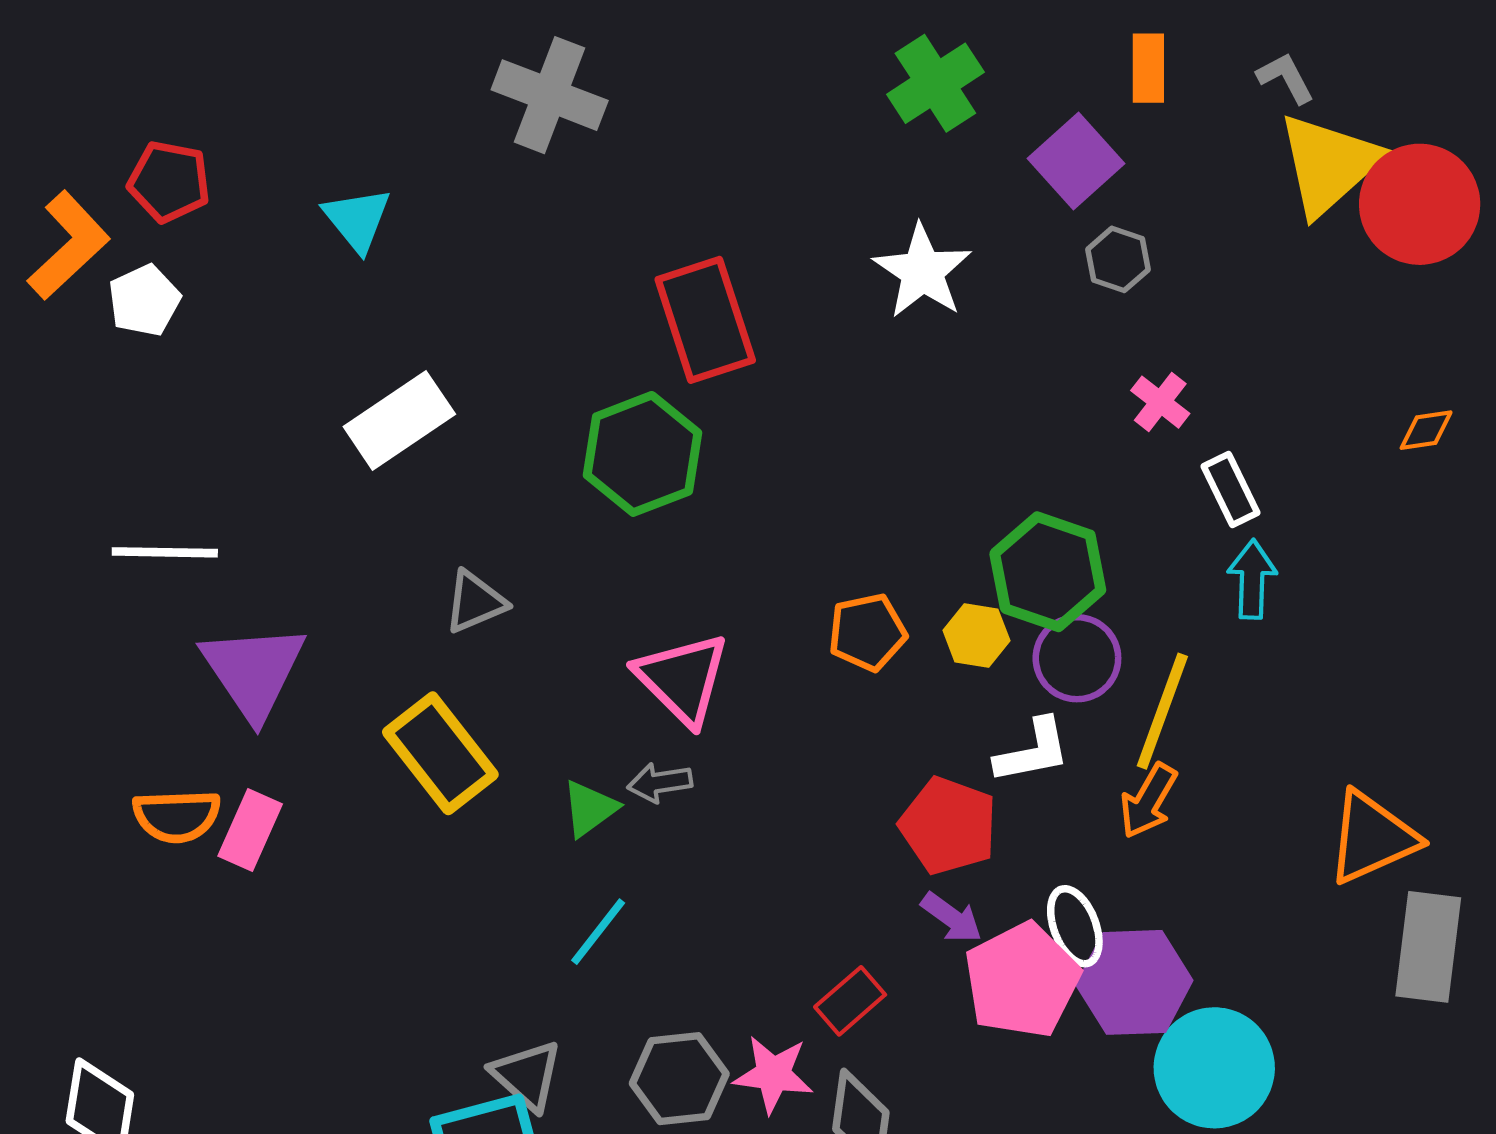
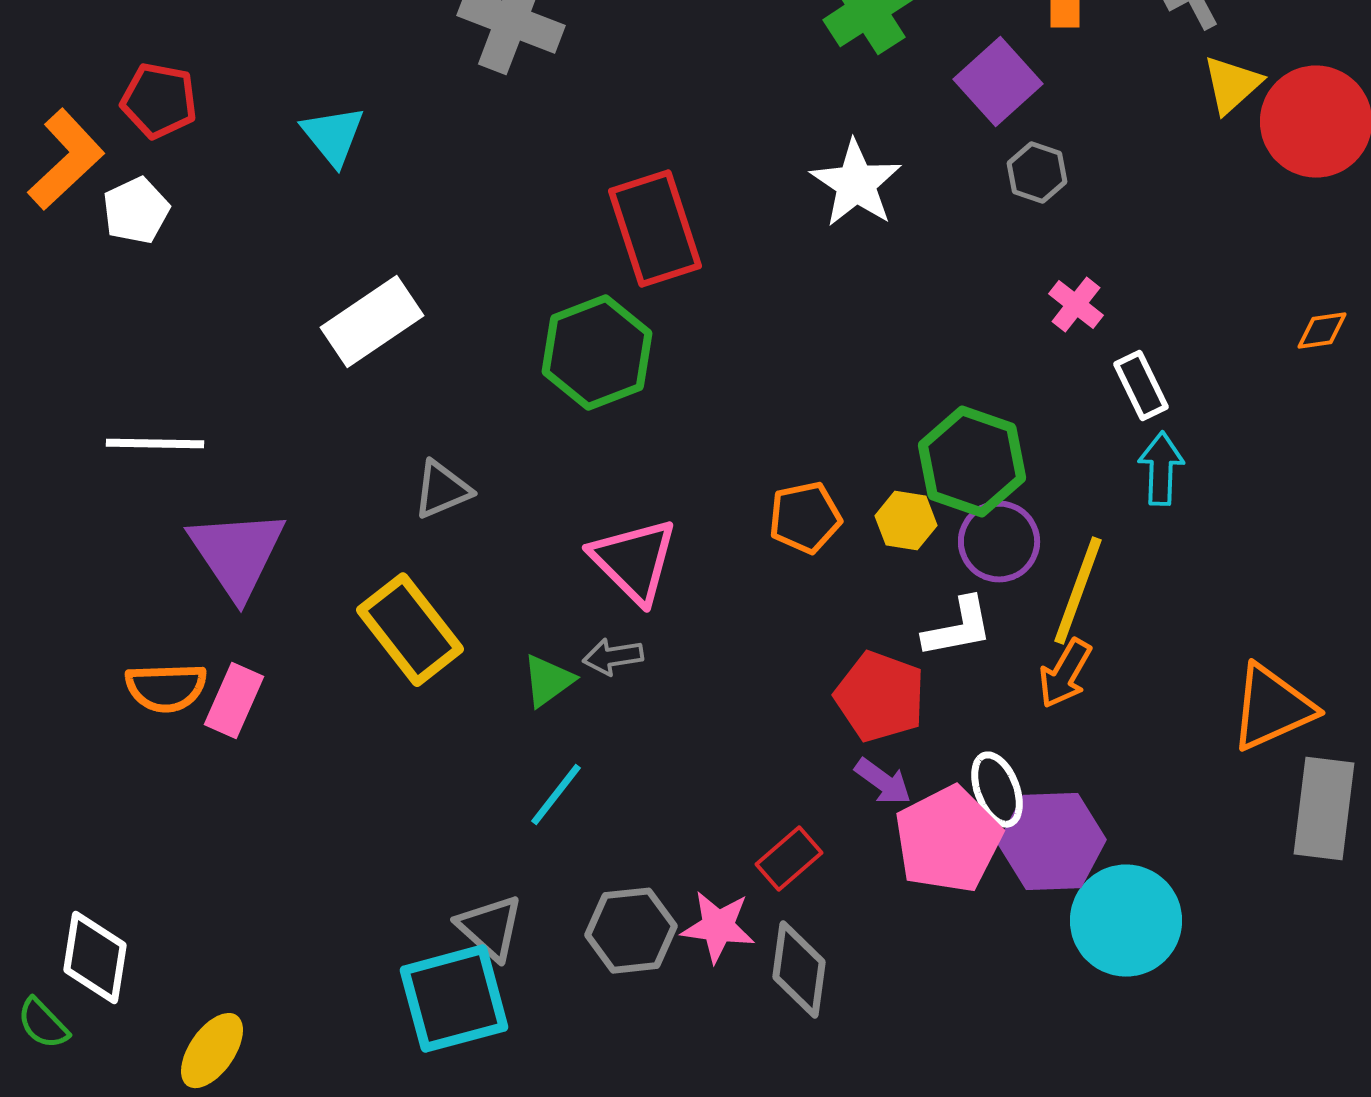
yellow triangle: (1329, 164) -> (1232, 85), size x0.6

